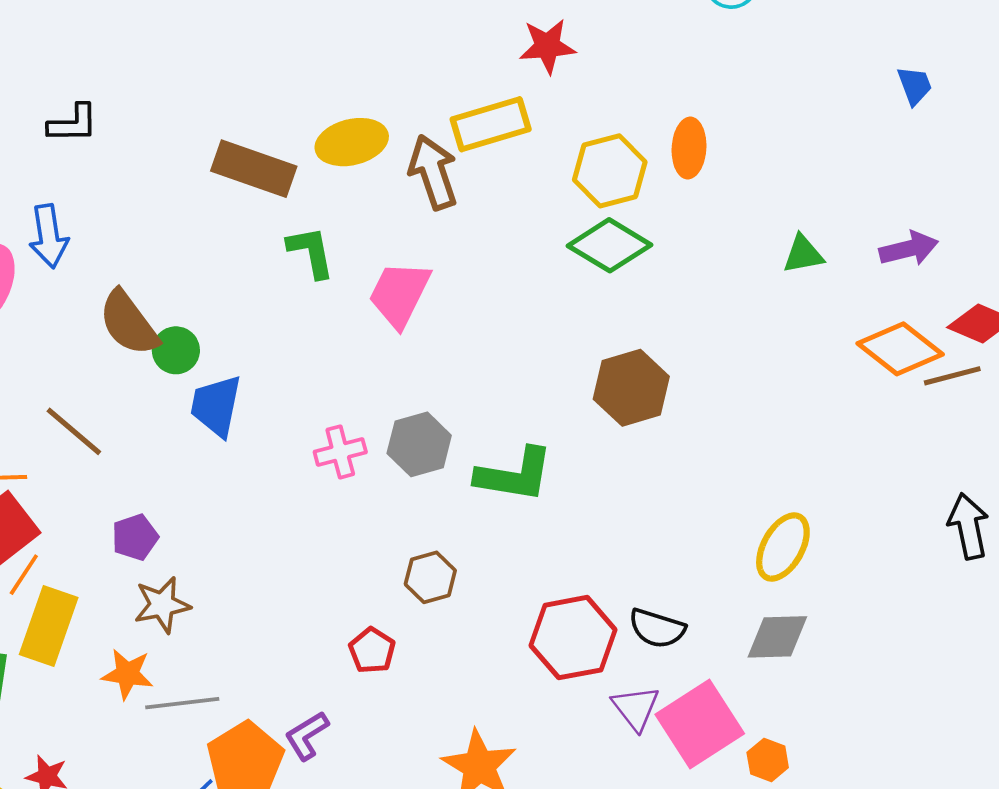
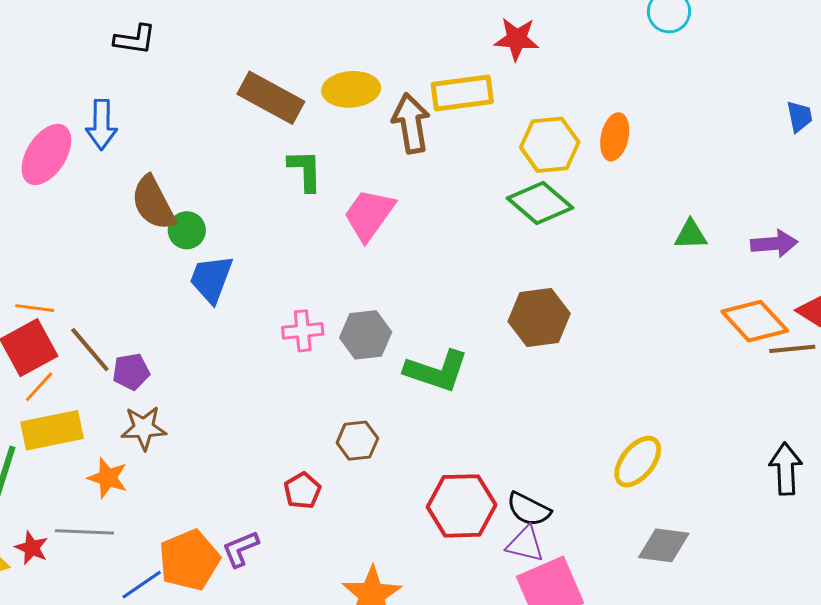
brown line: (74, 431) -> (90, 350), moved
yellow rectangle: (49, 626) -> (52, 430), turned 50
gray diamond: (777, 637) -> (664, 545), moved
gray line: (182, 703) -> (84, 532), moved
purple triangle: (636, 708) -> (525, 544), moved, turned -48

